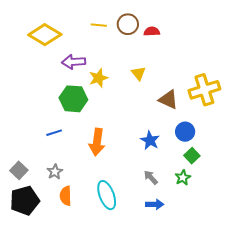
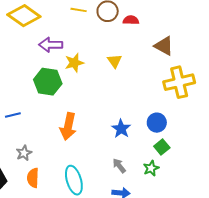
brown triangle: (168, 100) -> (164, 46), moved
blue line: (54, 133) -> (13, 115), moved

